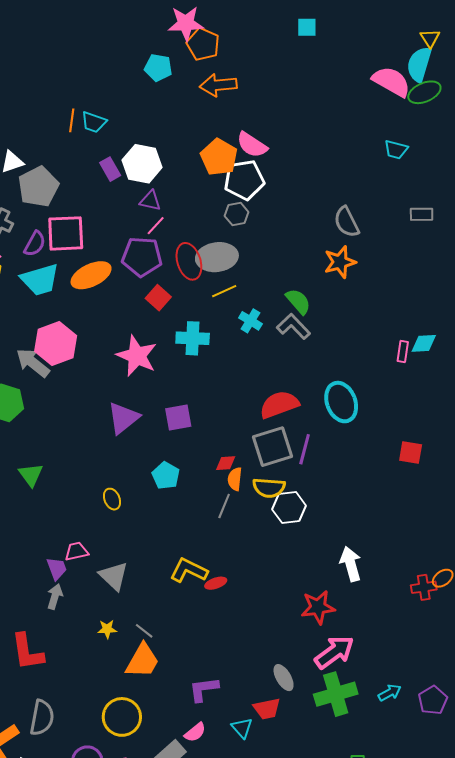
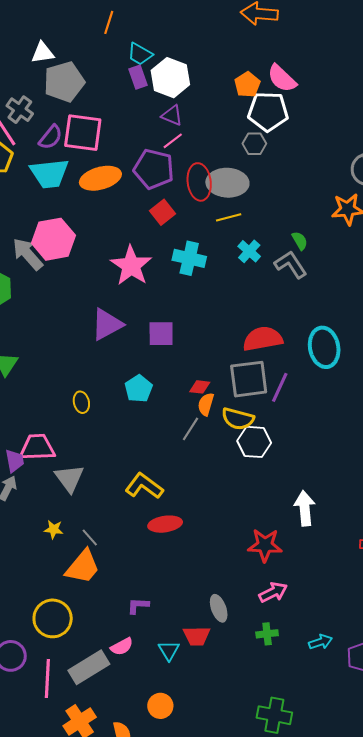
cyan trapezoid: (94, 122) -> (140, 54), moved
orange pentagon: (219, 157) -> (247, 85), size x0.7
green semicircle: (298, 301) -> (300, 241), size x0.7
pink trapezoid: (76, 551) -> (37, 447), size x1.5
red ellipse: (216, 583) -> (165, 524), moved, size x1.5
pink arrow: (334, 652) -> (273, 592), size x0.7
purple L-shape: (204, 689) -> (138, 606), size x0.7
green cross: (336, 694) -> (267, 634), size x0.5

